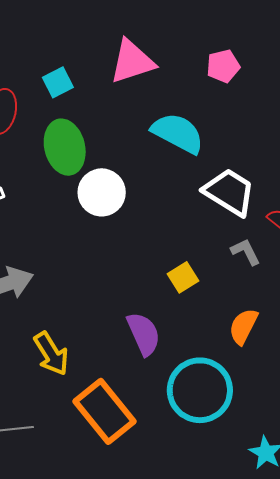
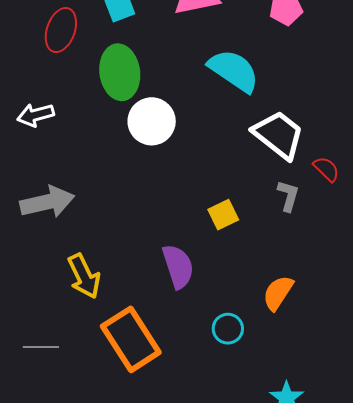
gray L-shape: (246, 252) -> (288, 196), turned 36
orange semicircle: (243, 326) -> (278, 293), moved
cyan circle: (200, 390) -> (228, 329), size x0.5

